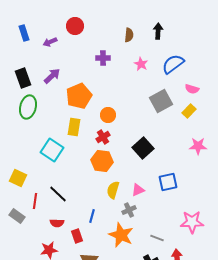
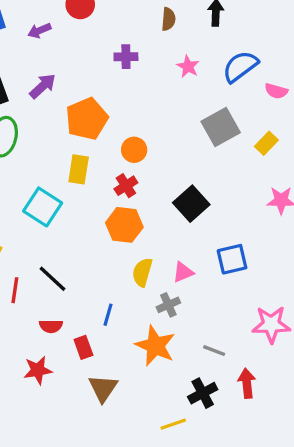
pink semicircle: (192, 89) -> (276, 91), moved

